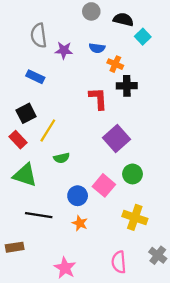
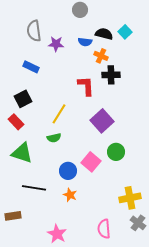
black semicircle: (123, 19) -> (104, 34), moved
yellow line: (48, 130) -> (59, 114), moved
yellow cross: (135, 217) -> (130, 198), moved, turned -30

